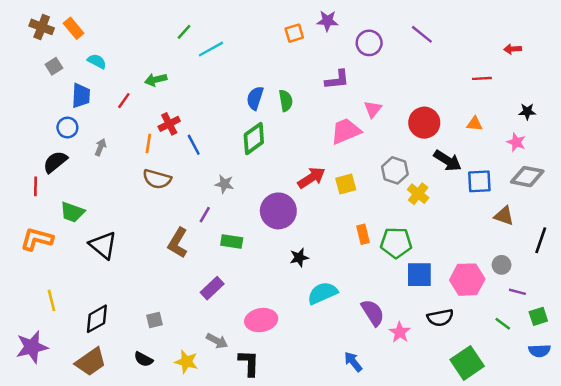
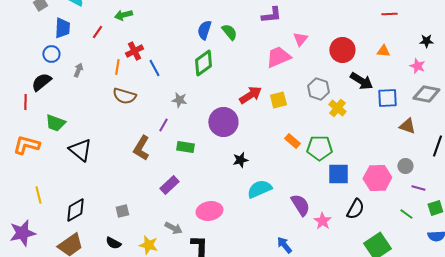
green semicircle: (286, 101) -> (229, 32), turned -30
orange rectangle: (363, 234) -> (292, 141), turned -35
black semicircle: (440, 318) -> (355, 209), turned -50

